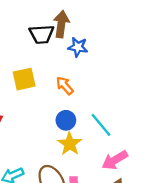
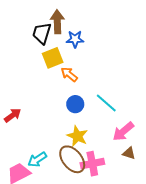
black trapezoid: (42, 34) -> (42, 33), turned 120
yellow square: (24, 79) -> (53, 58), moved
yellow star: (70, 144) -> (77, 136), moved

